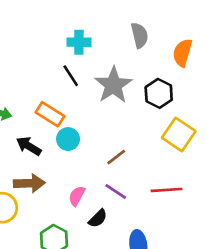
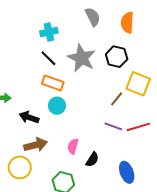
orange rectangle: (50, 114) -> (53, 83), moved
brown line: (116, 157) -> (117, 99), moved
purple line: (116, 192) -> (113, 126), moved

